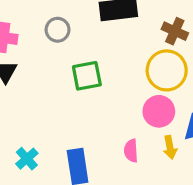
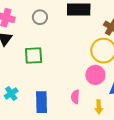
green square: (87, 76) -> (34, 56), moved
yellow arrow: (170, 147) -> (99, 107), moved

